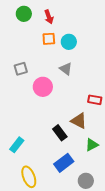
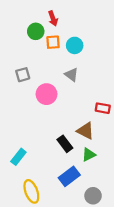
green circle: (24, 14) -> (36, 31), moved
green triangle: (92, 145) -> (89, 155), moved

